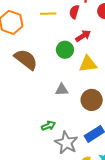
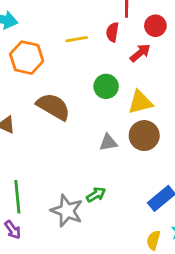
red arrow: (83, 36) -> (140, 53), moved
brown circle: (92, 100) -> (144, 136), moved
gray star: (66, 143) -> (67, 211), moved

